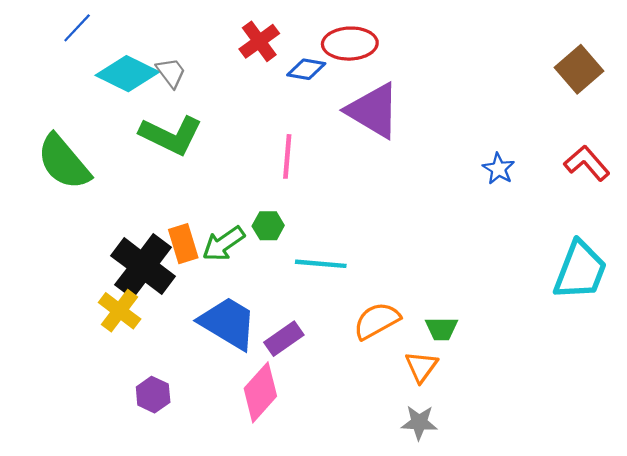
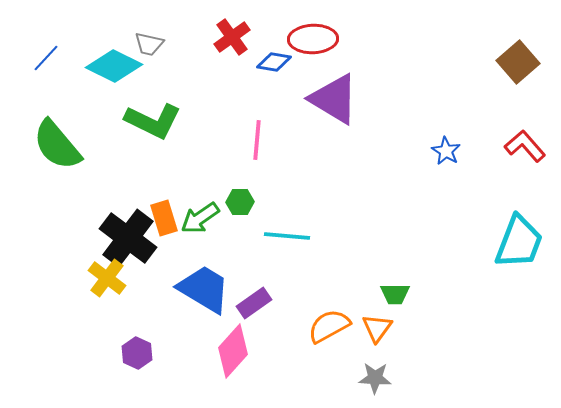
blue line: (77, 28) -> (46, 58), moved
gray trapezoid: (171, 73) -> (149, 44), moved, turned 140
orange semicircle: (377, 321) -> (329, 326), moved

